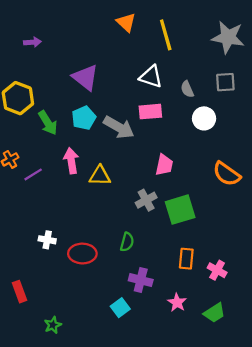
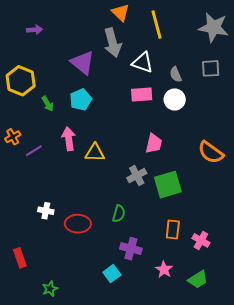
white circle: (204, 118) -> (175, 99), moved
green arrow: (48, 123) -> (48, 104), size x0.7
gray arrow: (119, 127) -> (113, 43), moved, turned 44

